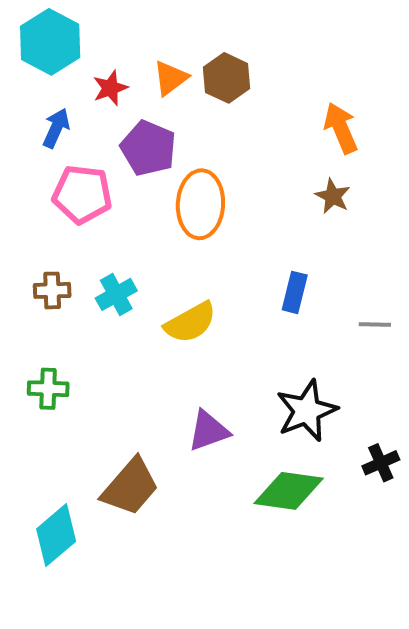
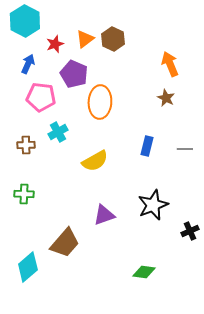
cyan cross: (116, 294) -> (58, 132), moved
gray line: (375, 325) -> (185, 149), moved
green diamond: (289, 491) -> (144, 272), moved, size x0.7

